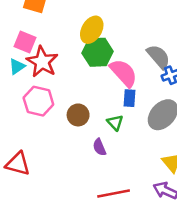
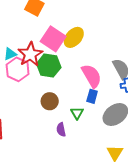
pink square: (25, 42) -> (53, 39), moved, size x1.4
green hexagon: (98, 52) -> (49, 66), moved
pink hexagon: (38, 101) -> (18, 69), moved

